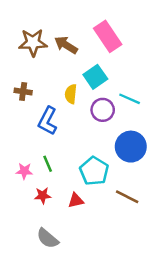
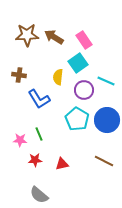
pink rectangle: (108, 36) -> (84, 40), moved, size x0.7
blue L-shape: (48, 121) -> (39, 99), turned -60
cyan pentagon: (94, 171) -> (77, 119), moved

